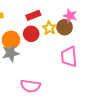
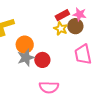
red rectangle: (33, 15) -> (62, 15), moved
red circle: (31, 34) -> (42, 60), moved

